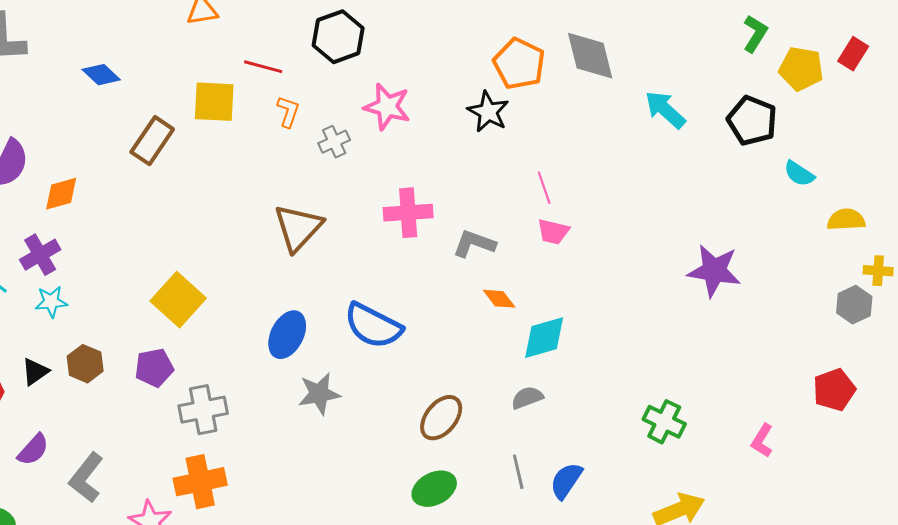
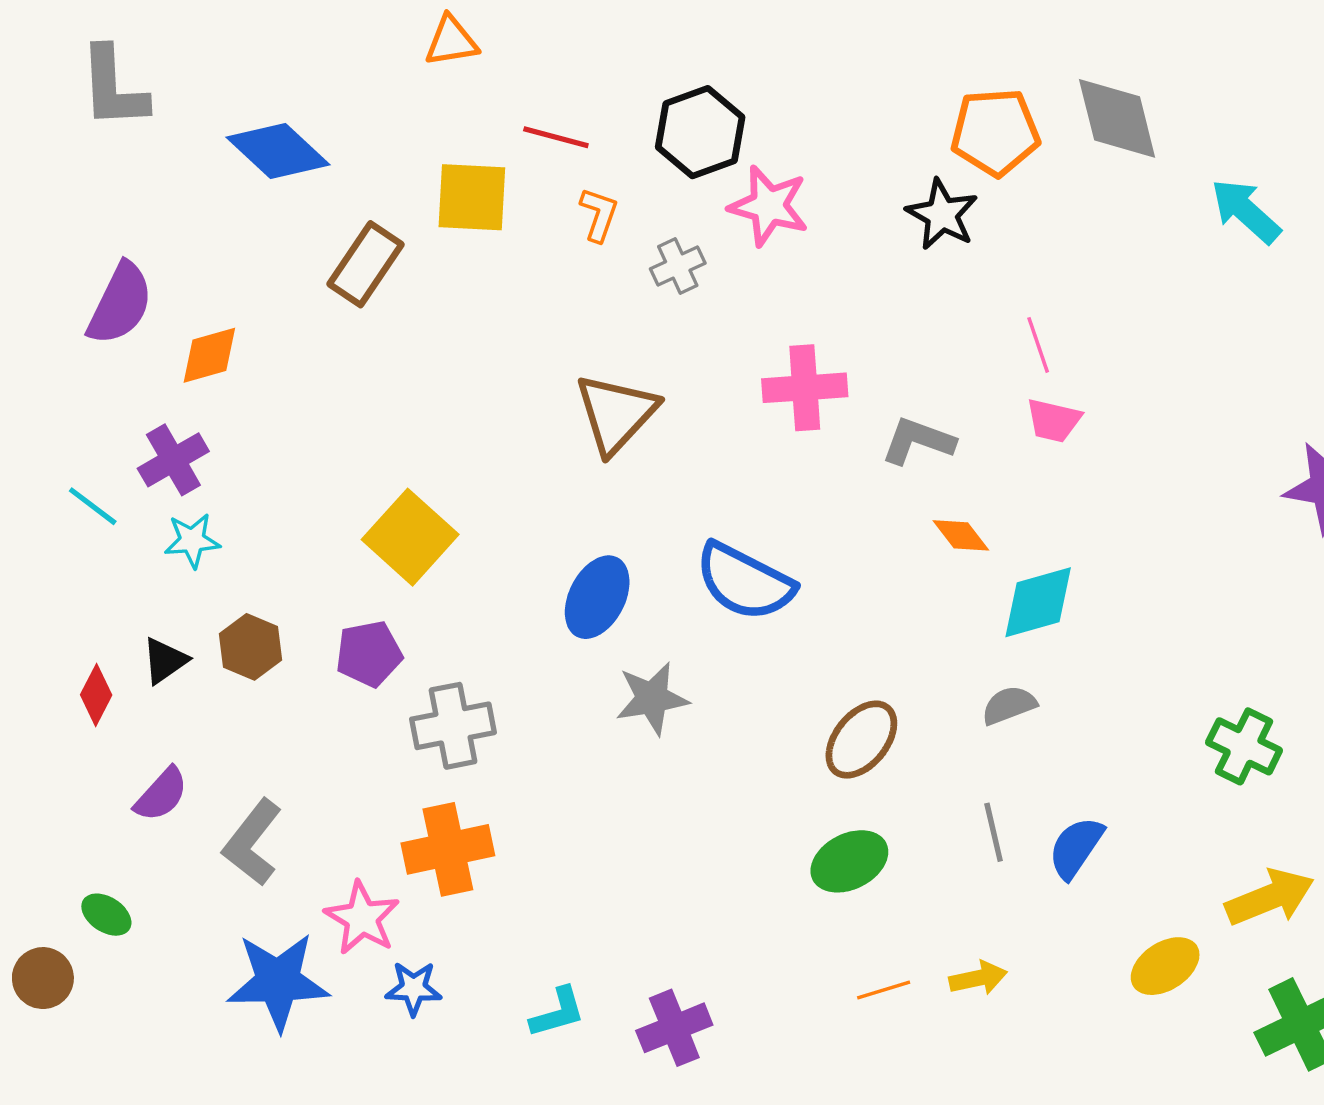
black hexagon: (338, 37) -> (700, 132), moved
orange pentagon: (519, 64) -> (995, 132), turned -30
blue diamond: (101, 75) -> (278, 151), size x1.5

